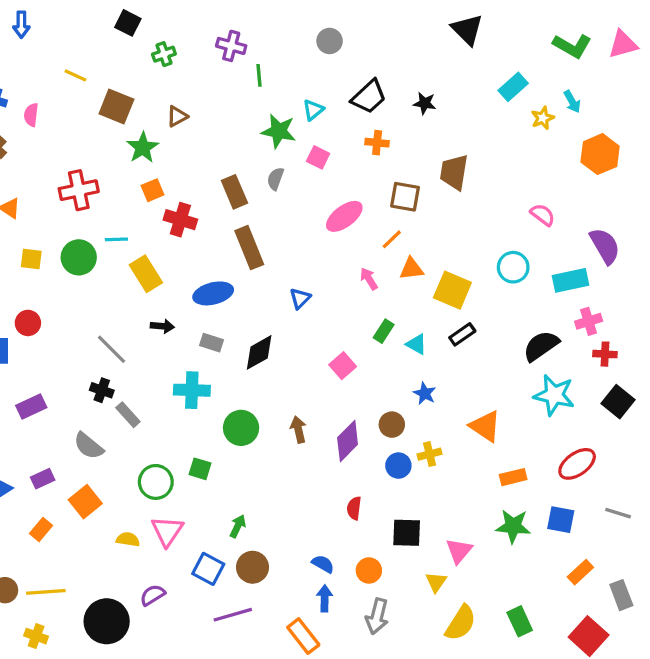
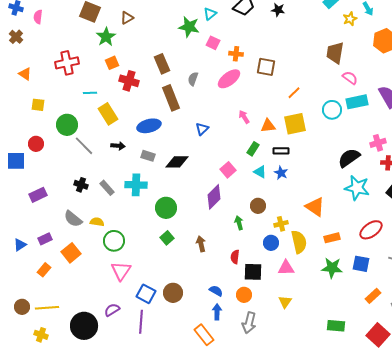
orange cross: (377, 143) -> (236, 54), moved
brown trapezoid: (454, 172) -> (335, 53), moved
gray semicircle: (275, 179) -> (193, 79), moved
orange line: (392, 239) -> (294, 93), moved
green circle: (79, 257) -> (67, 125), moved
orange triangle: (412, 269) -> (268, 126), moved
cyan rectangle: (571, 280) -> (357, 102), moved
yellow square: (452, 290) -> (295, 124), turned -35
black rectangle: (462, 334) -> (281, 151), moved, turned 35
cyan triangle: (416, 344) -> (260, 172), moved
gray line: (112, 349) -> (84, 146), moved
black diamond: (259, 352) -> (177, 162), turned 30
blue star: (425, 393) -> (281, 173), moved
gray rectangle: (128, 415) -> (107, 188), moved
brown arrow: (298, 429) -> (201, 244), moved
purple diamond: (348, 441) -> (214, 197), moved
blue circle: (398, 466) -> (271, 243), moved
green square: (200, 469) -> (167, 238), moved, turned 32
green arrow: (238, 526) -> (239, 223), moved, turned -40
black square: (407, 533) -> (253, 272), moved
yellow semicircle: (128, 539) -> (97, 222), moved
pink triangle: (459, 551) -> (286, 268), moved, turned 48
purple line: (233, 615) -> (141, 322), moved, turned -70
green rectangle: (520, 621) -> (336, 326), turned -60
yellow semicircle: (461, 623) -> (299, 242), moved, turned -45

